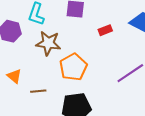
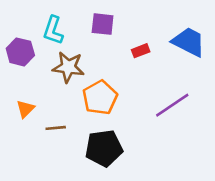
orange triangle: (14, 76) -> (25, 109), turned 35

